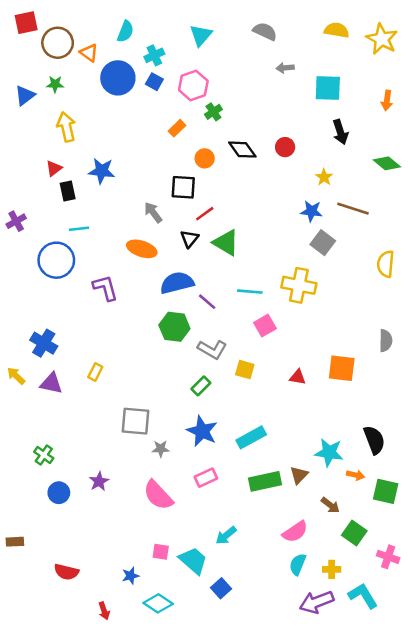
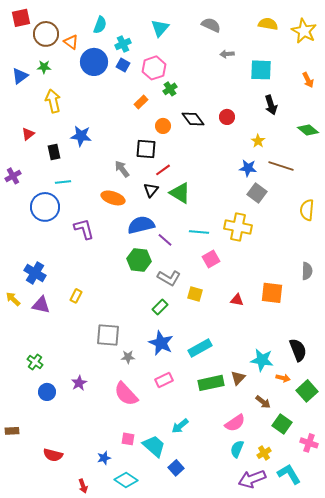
orange arrow: (387, 101) -> (308, 80), turned -35
red triangle: (54, 168) -> (28, 134), moved
green square: (386, 491) -> (307, 391), turned 35
yellow cross: (332, 569) -> (264, 453), turned -32

